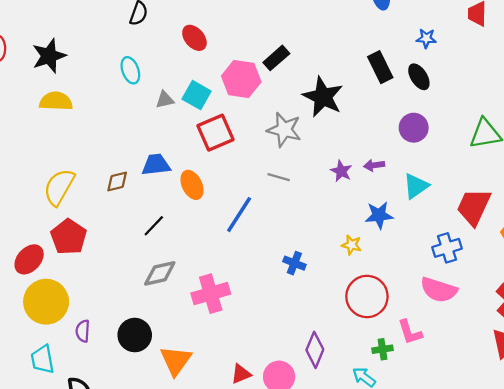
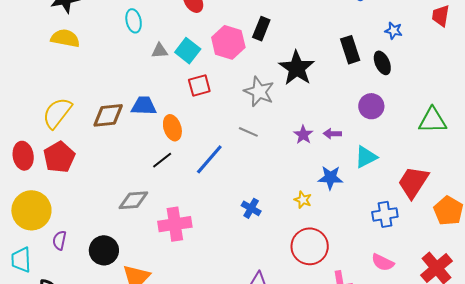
black rectangle: (276, 58) -> (261, 29), turned -35
red square: (216, 133) -> (199, 85), size x0.7
brown diamond: (117, 181) -> (108, 115), size x1.5
black line: (154, 226) -> (162, 160), moved
red ellipse: (29, 259) -> (23, 156), moved, turned -60
pink semicircle: (439, 290) -> (383, 262), moved, size x0.7

